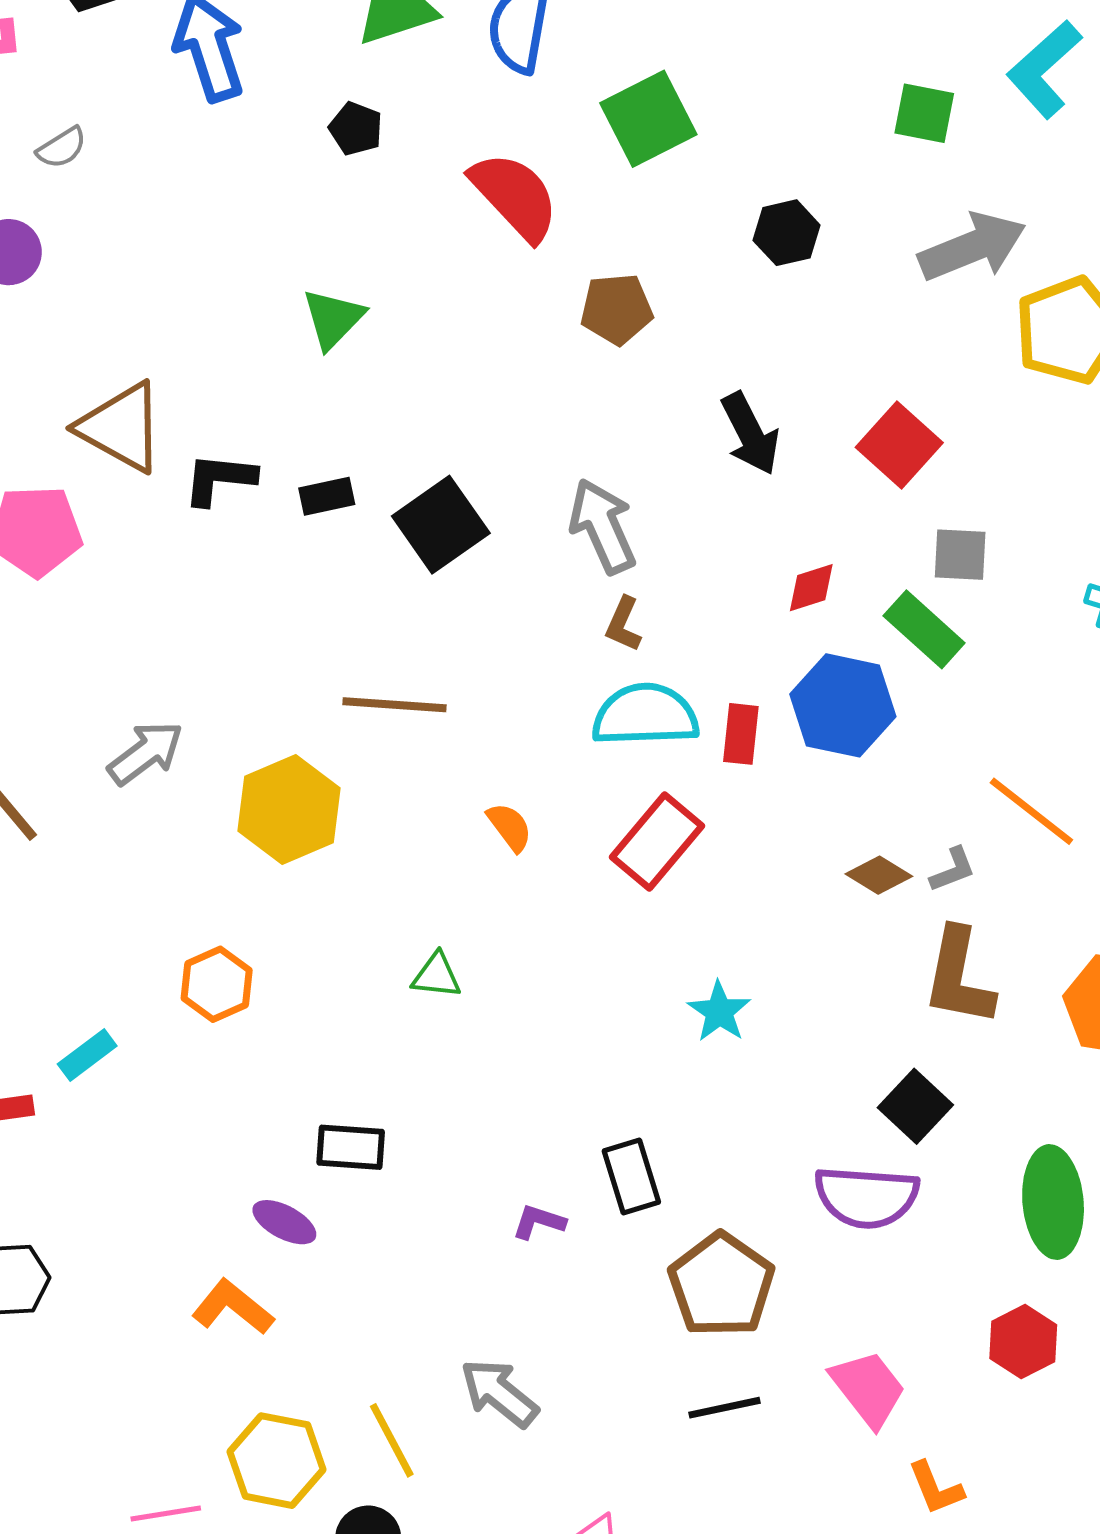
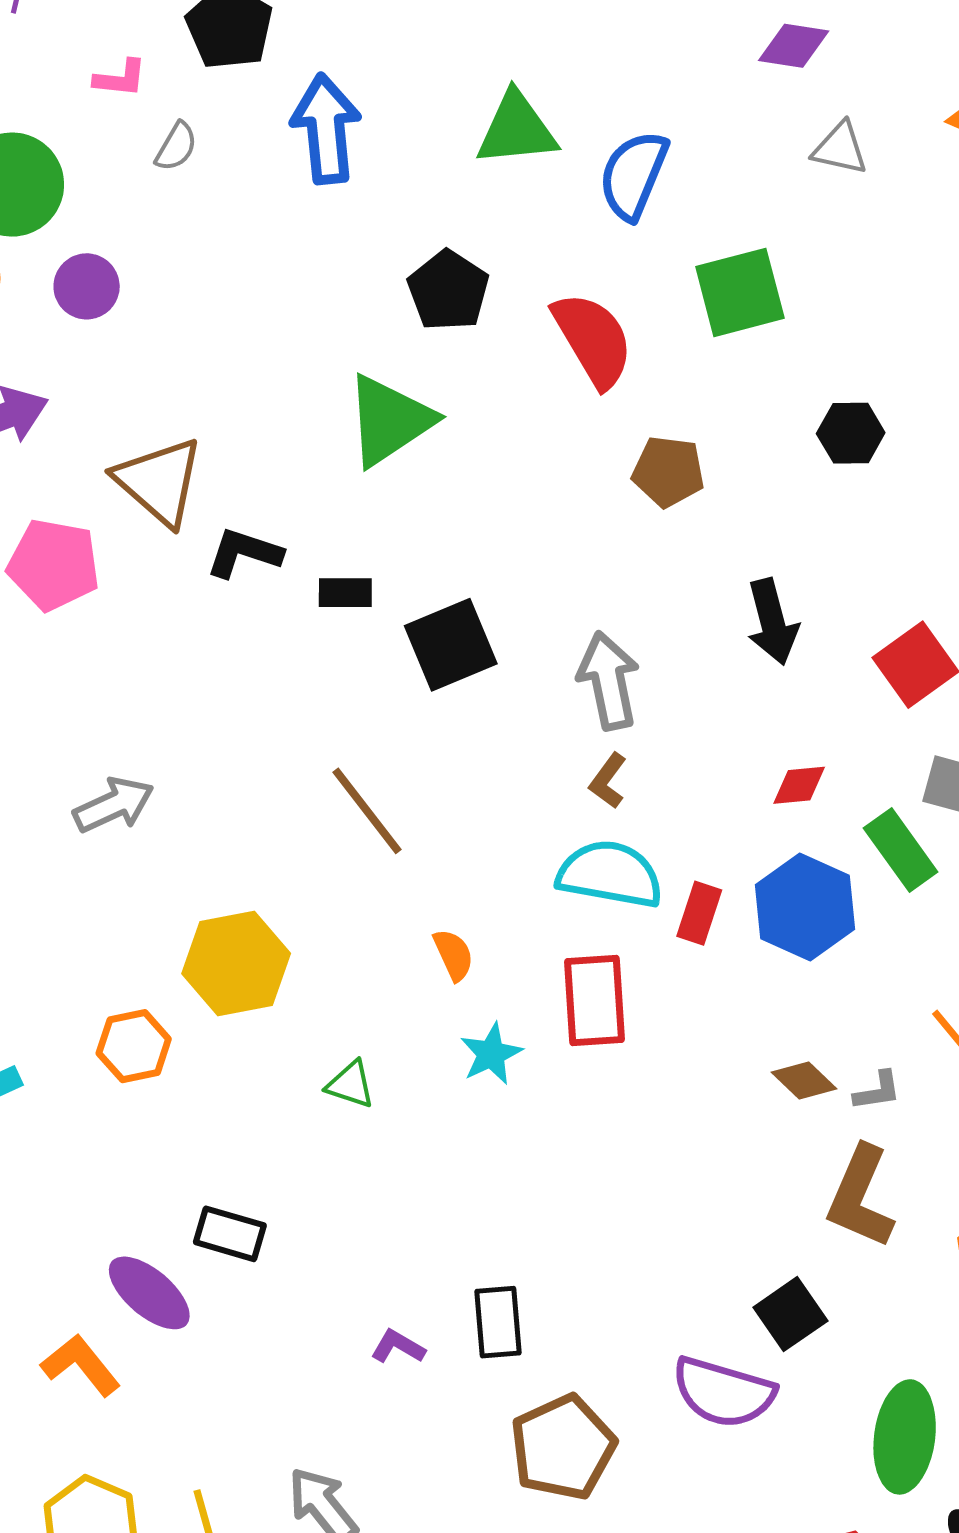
black pentagon: (356, 129) -> (448, 291), moved, size x1.5
gray semicircle: (62, 148) -> (176, 147), moved, turned -40
green triangle: (333, 319) -> (389, 420), size x1.5
brown line: (394, 705) -> (367, 811), turned 36
yellow hexagon: (289, 810) -> (236, 964), moved
red rectangle: (657, 842) -> (594, 1000), turned -56
cyan star: (719, 1012) -> (491, 1054), moved
purple ellipse: (284, 1222) -> (149, 1293), size x1.4

